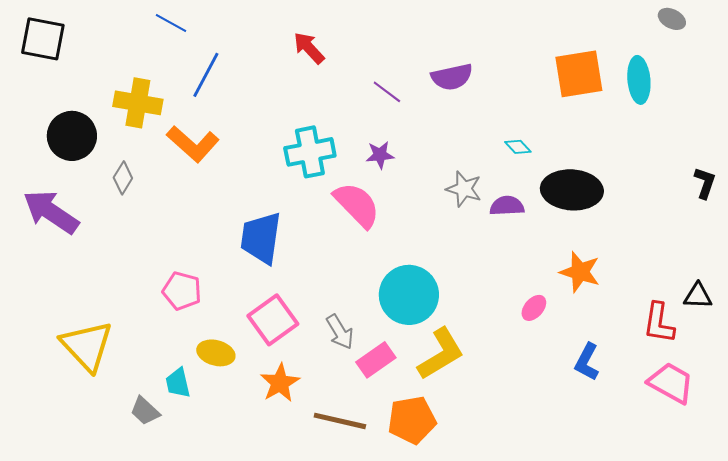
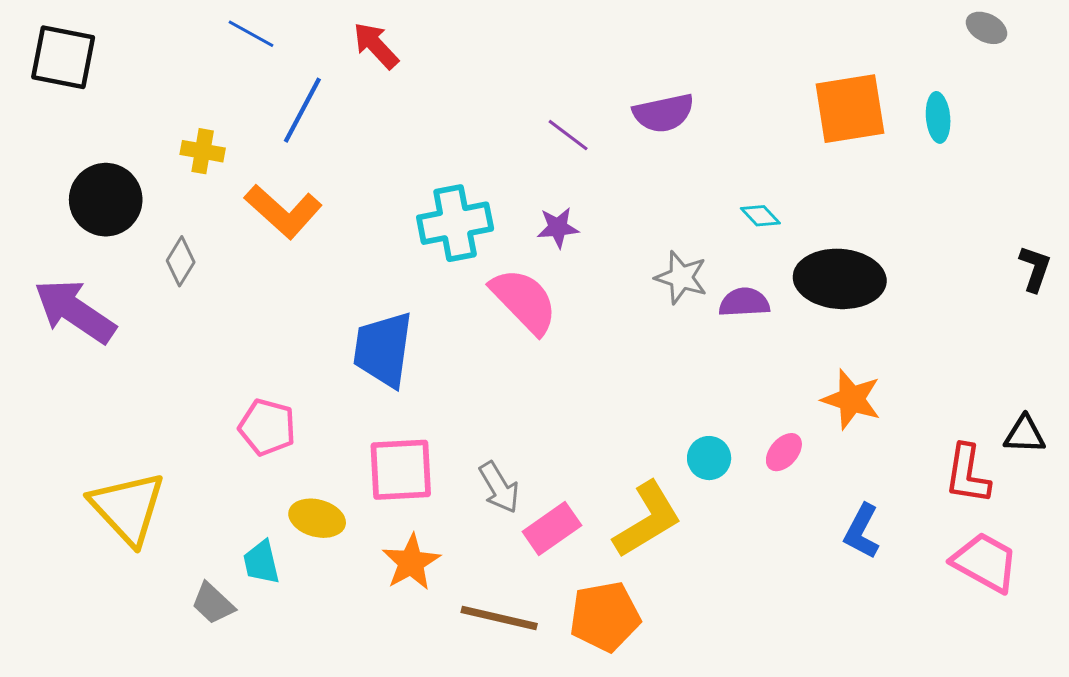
red arrow: (309, 48) -> (376, 46), moved
cyan ellipse: (639, 80) -> (938, 117), size x0.7
yellow cross: (138, 103) -> (203, 151), size x0.6
cyan circle: (409, 295) -> (709, 458), moved, size x0.5
pink square: (273, 320) -> (401, 470), turned 33

